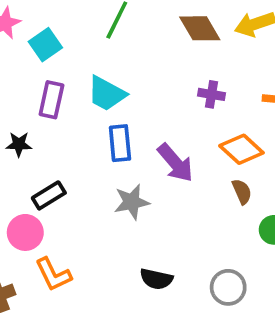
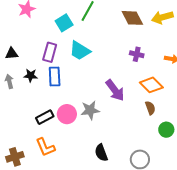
cyan square: (45, 45) -> (64, 23), moved
blue rectangle: (120, 143) -> (55, 77), moved
black rectangle: (49, 195) -> (45, 117), moved
pink circle: (25, 232) -> (67, 114), moved
black semicircle: (156, 279) -> (101, 153), turned 54

